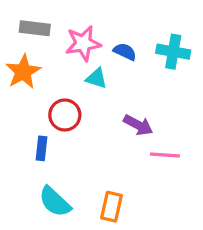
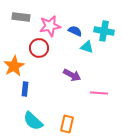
orange star: (23, 72) -> (14, 66), moved
cyan triangle: (96, 78) -> (87, 47), moved
red circle: (65, 115) -> (39, 48), moved
purple arrow: (138, 125) -> (72, 75), moved

